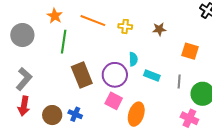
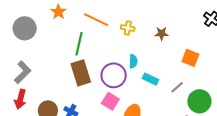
green line: (64, 42) -> (79, 44), moved
gray line: (179, 82) -> (177, 87), turned 40

